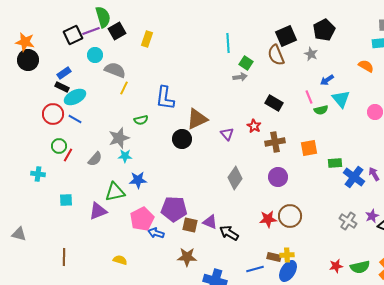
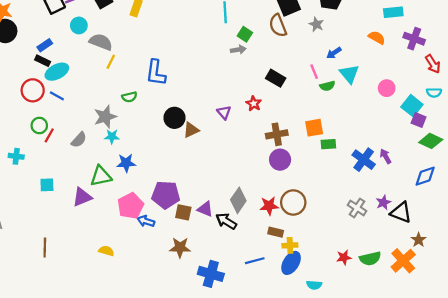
brown triangle: (197, 119) -> (191, 130), moved, size x0.7
brown cross: (275, 142) -> (277, 134), moved
green rectangle: (335, 163) -> (328, 144), moved
gray diamond: (235, 178) -> (238, 200), moved
brown rectangle: (274, 257) -> (276, 232), moved

